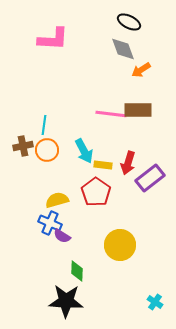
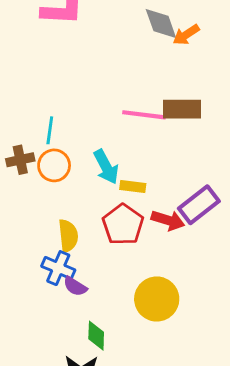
orange arrow: (141, 70) -> (186, 35), moved
red arrow: (128, 163) -> (168, 220), moved, turned -90
yellow semicircle: (57, 200) -> (68, 236), turned 100

